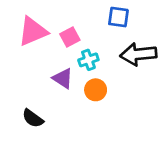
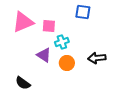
pink square: (70, 37) -> (49, 26), turned 32
black arrow: (138, 54) -> (97, 58), moved, size x0.7

